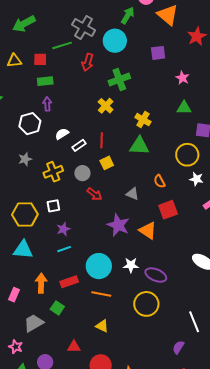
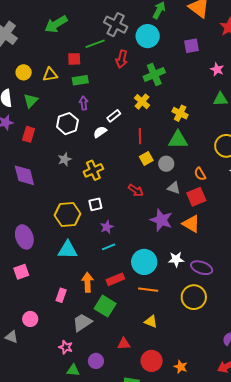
yellow triangle: (14, 61) -> (50, 75), moved
white rectangle: (79, 145) -> (114, 116), moved
gray circle: (82, 173) -> (166, 164), moved
red square: (168, 210) -> (196, 197), moved
green square: (57, 308) -> (105, 306), size x1.5

